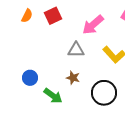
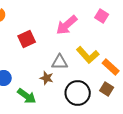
red square: (53, 16) -> (27, 39), moved
gray triangle: (76, 50) -> (60, 62), moved

